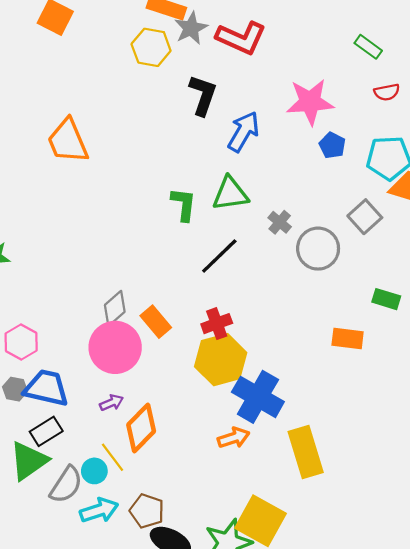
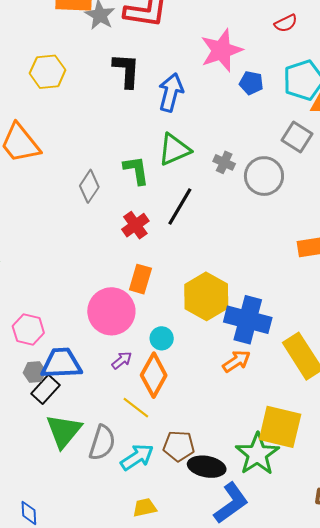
yellow hexagon: (151, 47) -> (48, 72), moved
gray diamond: (115, 308) -> (89, 186), moved
orange rectangle: (156, 322) -> (140, 279), turned 72
red cross: (217, 324) -> (135, 225), moved
black rectangle: (46, 431) -> (46, 389), moved
cyan circle: (94, 471) -> (162, 338), moved

